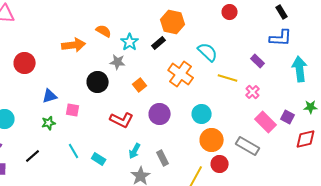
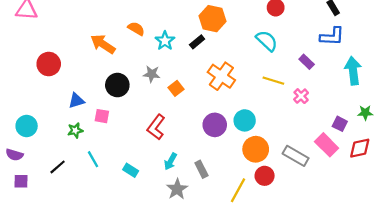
orange arrow: (74, 45) -> (103, 44), turned -140
cyan semicircle: (208, 52) -> (267, 41), moved
gray star: (118, 62) -> (152, 74), moved
black circle: (98, 82) -> (117, 85), moved
purple circle: (160, 114) -> (215, 125), moved
red L-shape: (122, 120) -> (156, 127), turned 100
pink rectangle: (266, 122) -> (327, 145), moved
cyan line: (74, 151) -> (93, 159), moved

